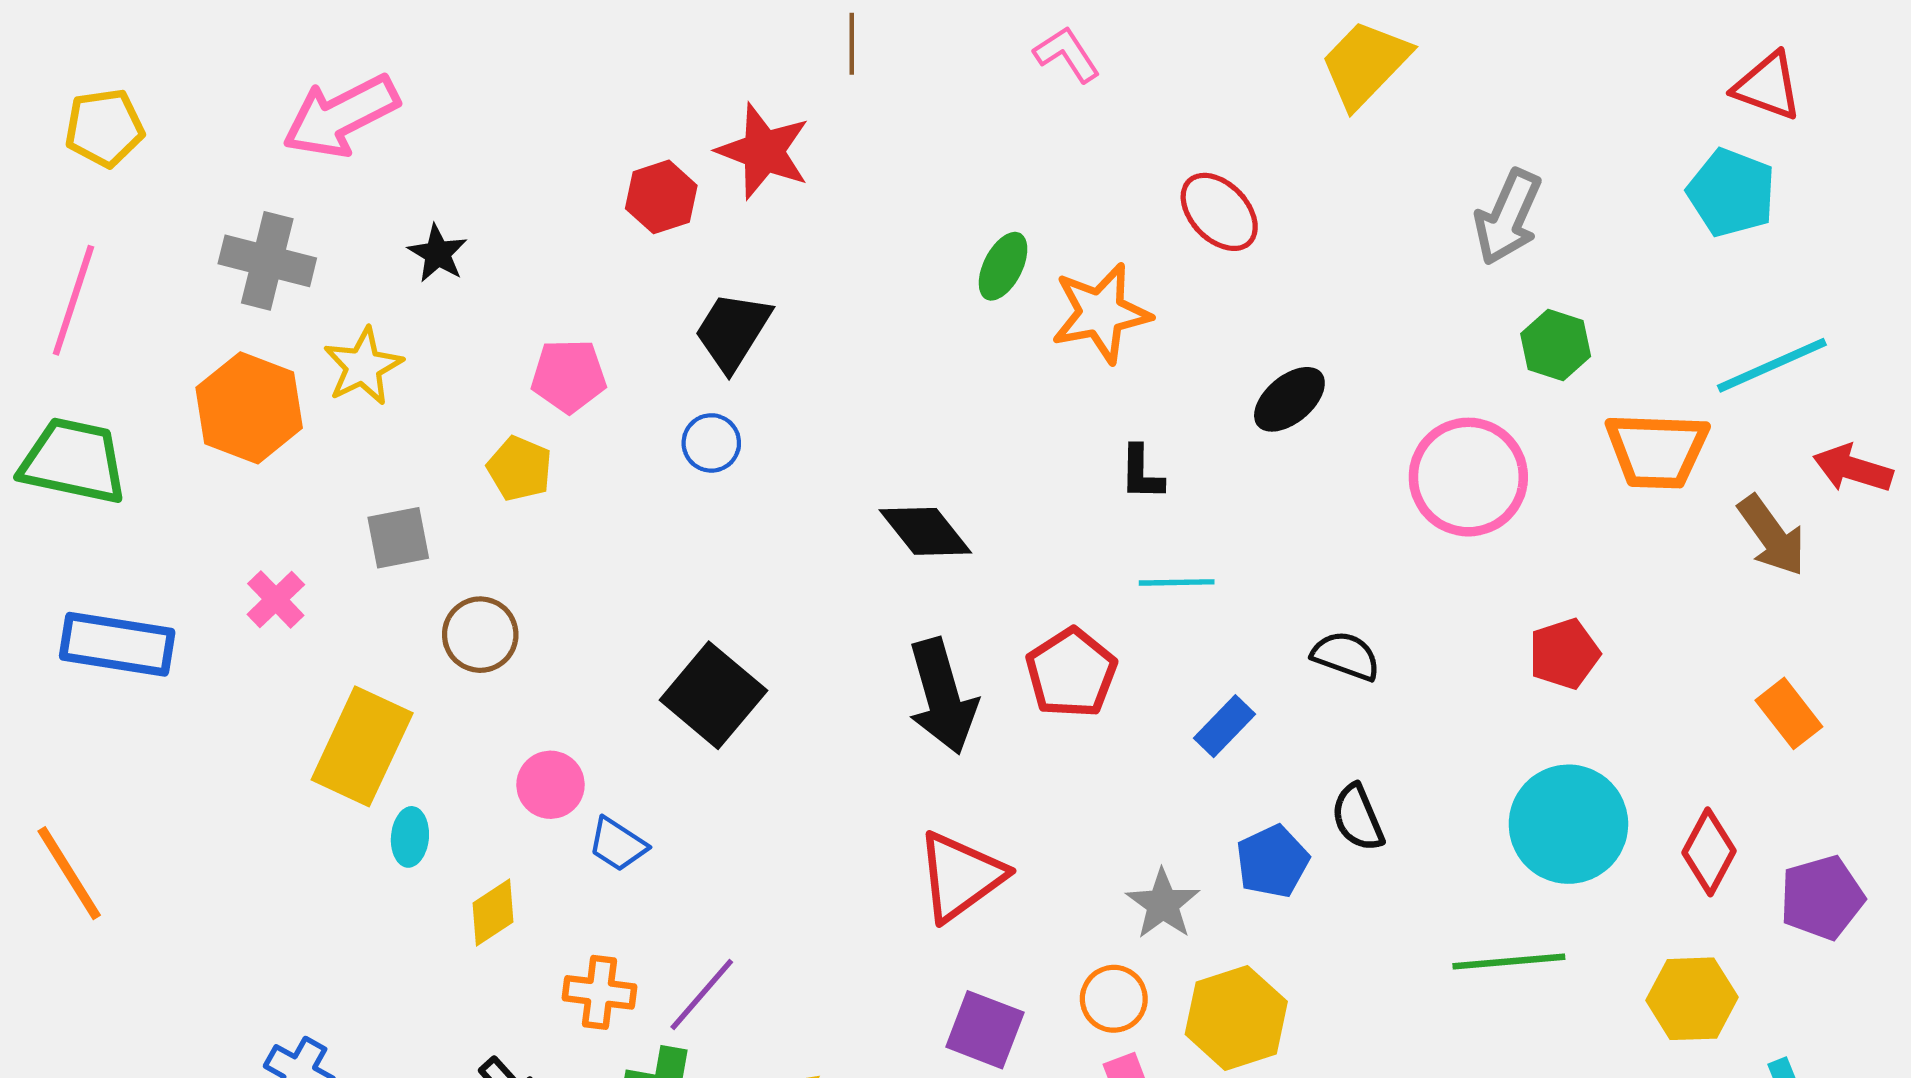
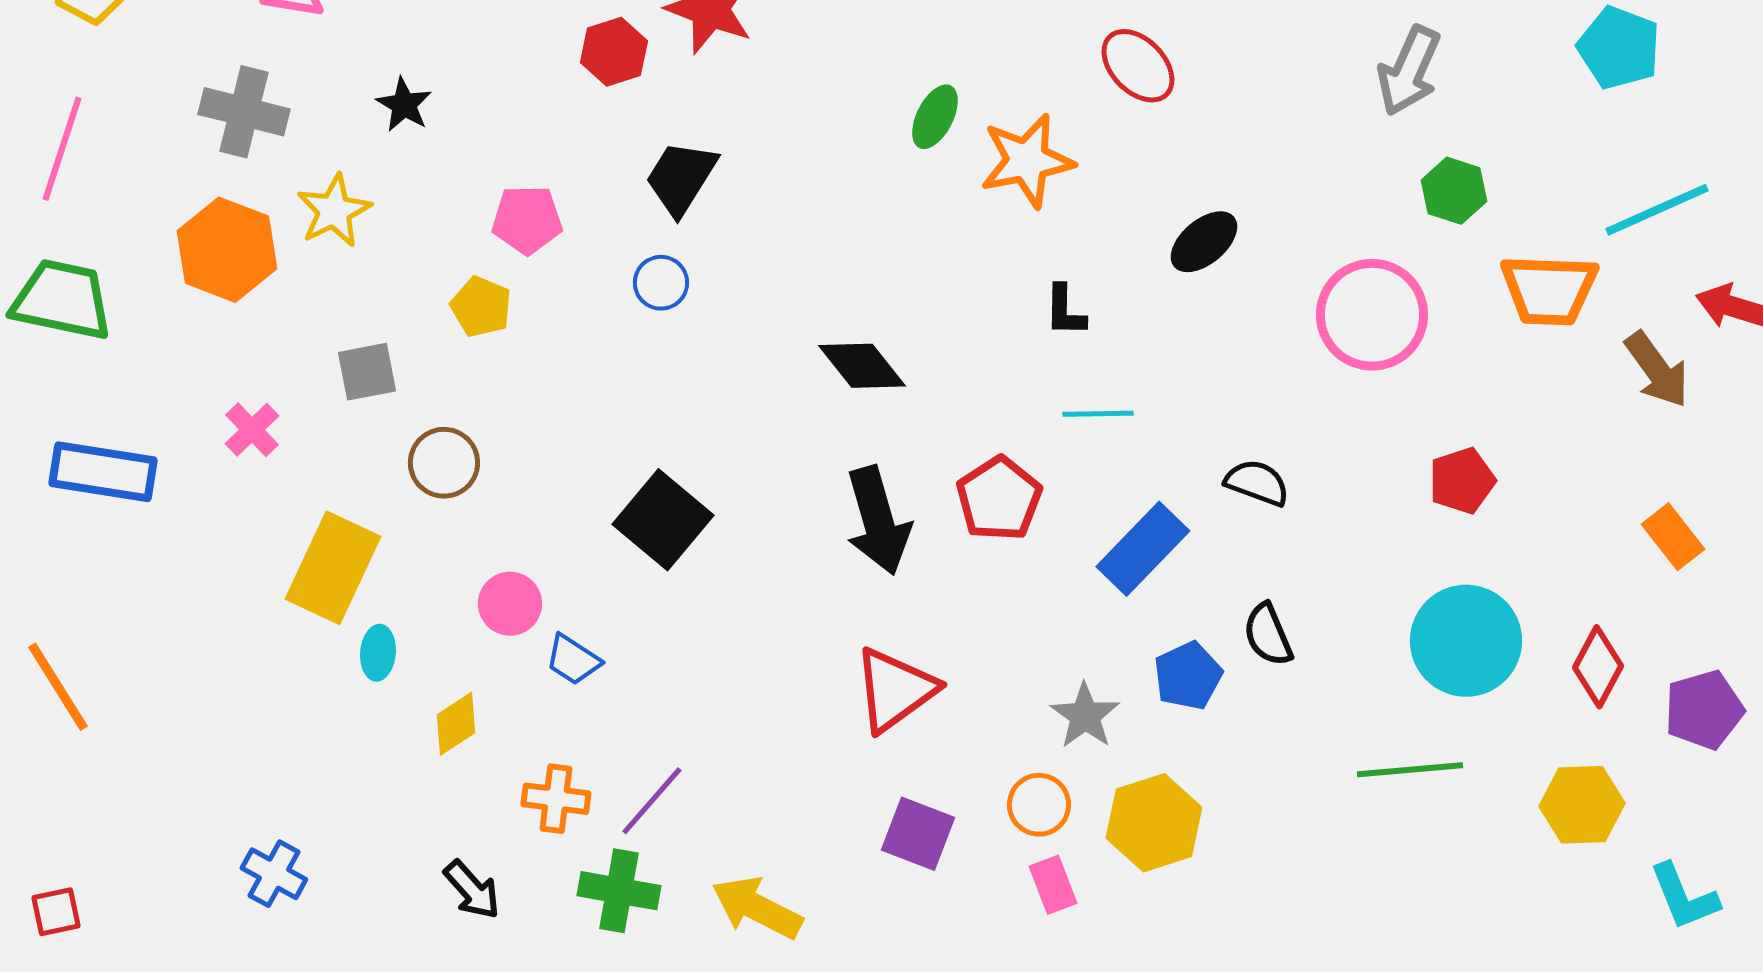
blue rectangle: (1225, 726) -> (1143, 549), size x1.6

